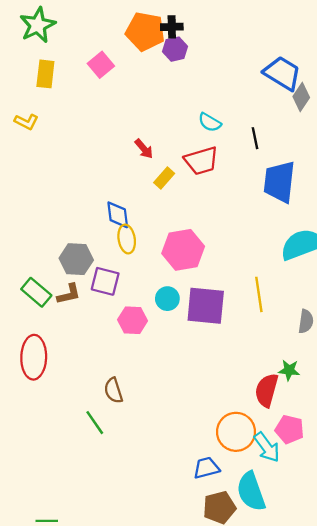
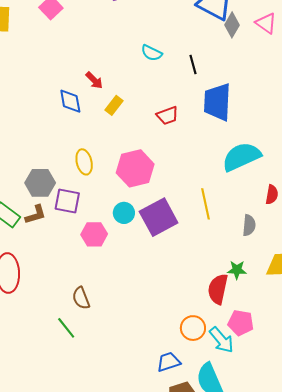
red trapezoid: (201, 161) -> (168, 116), moved, size x0.7
blue diamond: (118, 215) -> (70, 101), moved
purple square: (206, 306) -> (159, 217), turned -30
orange circle: (236, 432) -> (193, 328), size x0.7

